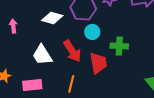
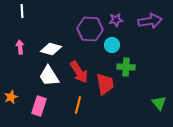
white diamond: (52, 18) -> (51, 49), moved
cyan circle: (92, 32) -> (112, 45), moved
pink rectangle: (32, 85) -> (39, 106), turned -66

